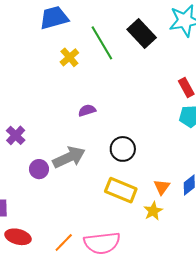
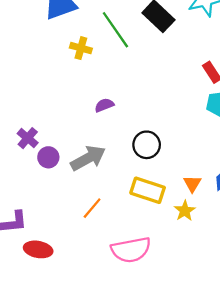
yellow cross: (69, 57) -> (81, 48), turned -30
purple circle: (39, 169) -> (48, 157), moved
orange line: (64, 242) -> (92, 208), moved

